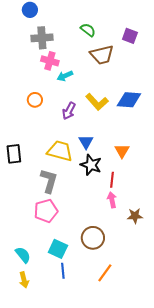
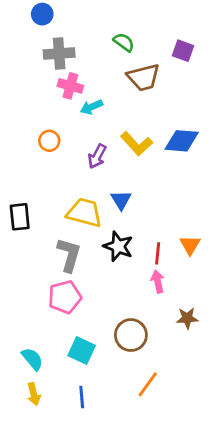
orange triangle: (122, 151) -> (190, 245), moved
black star: (91, 165) -> (118, 246), moved
brown star: (135, 216) -> (187, 318), moved
blue line: (63, 271) -> (82, 397), moved

